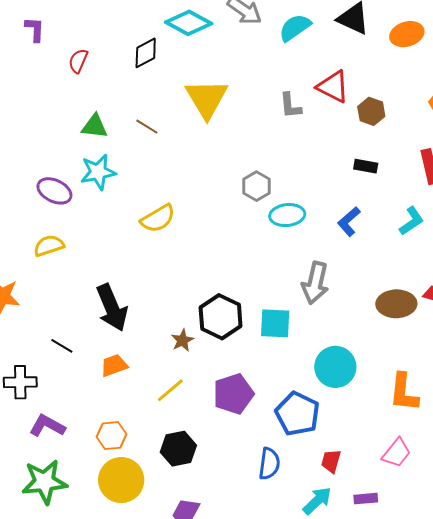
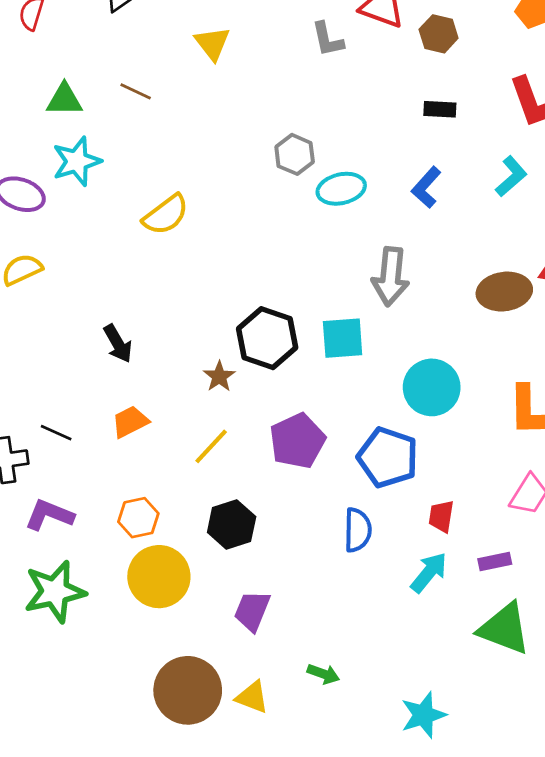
yellow triangle: (207, 99) -> (212, 43), size x0.6
black arrow: (112, 308) -> (118, 344), size x0.6
black line: (62, 346) -> (56, 433), moved

